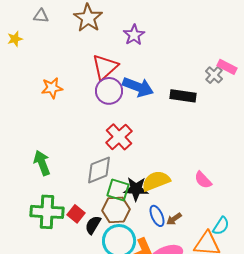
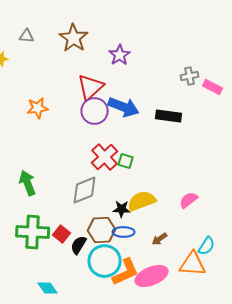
gray cross: (214, 75) -> (190, 76), moved, turned 36
pink semicircle: (203, 180) -> (189, 200), turned 96
black star: (136, 189) -> (122, 209), size x0.7
green square: (118, 190) -> (126, 161), moved, size x0.7
blue ellipse: (157, 216) -> (124, 232), moved, turned -65

